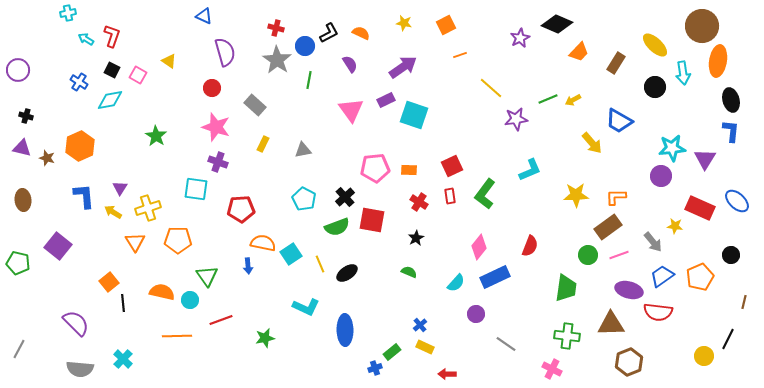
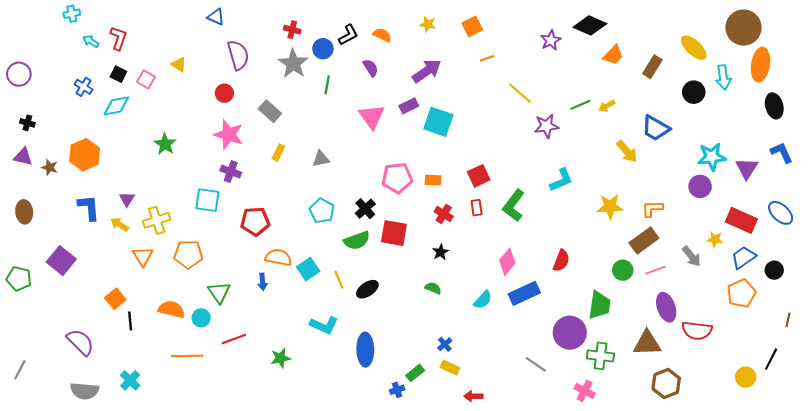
blue L-shape: (731, 131) -> (782, 153), moved, turned -30
blue trapezoid: (662, 276) -> (744, 257), moved
purple ellipse: (629, 290) -> (666, 307), turned 56
purple circle: (476, 314) -> (570, 333), moved, size x1.8

